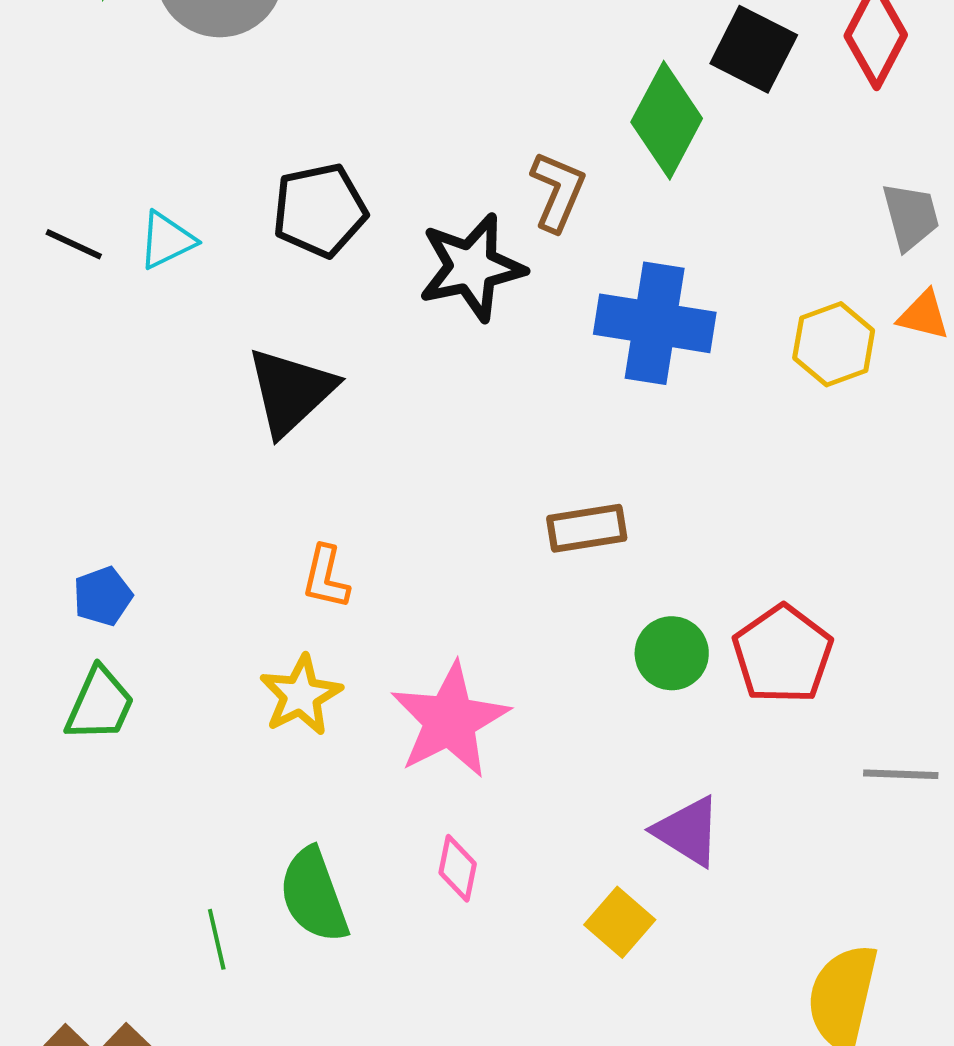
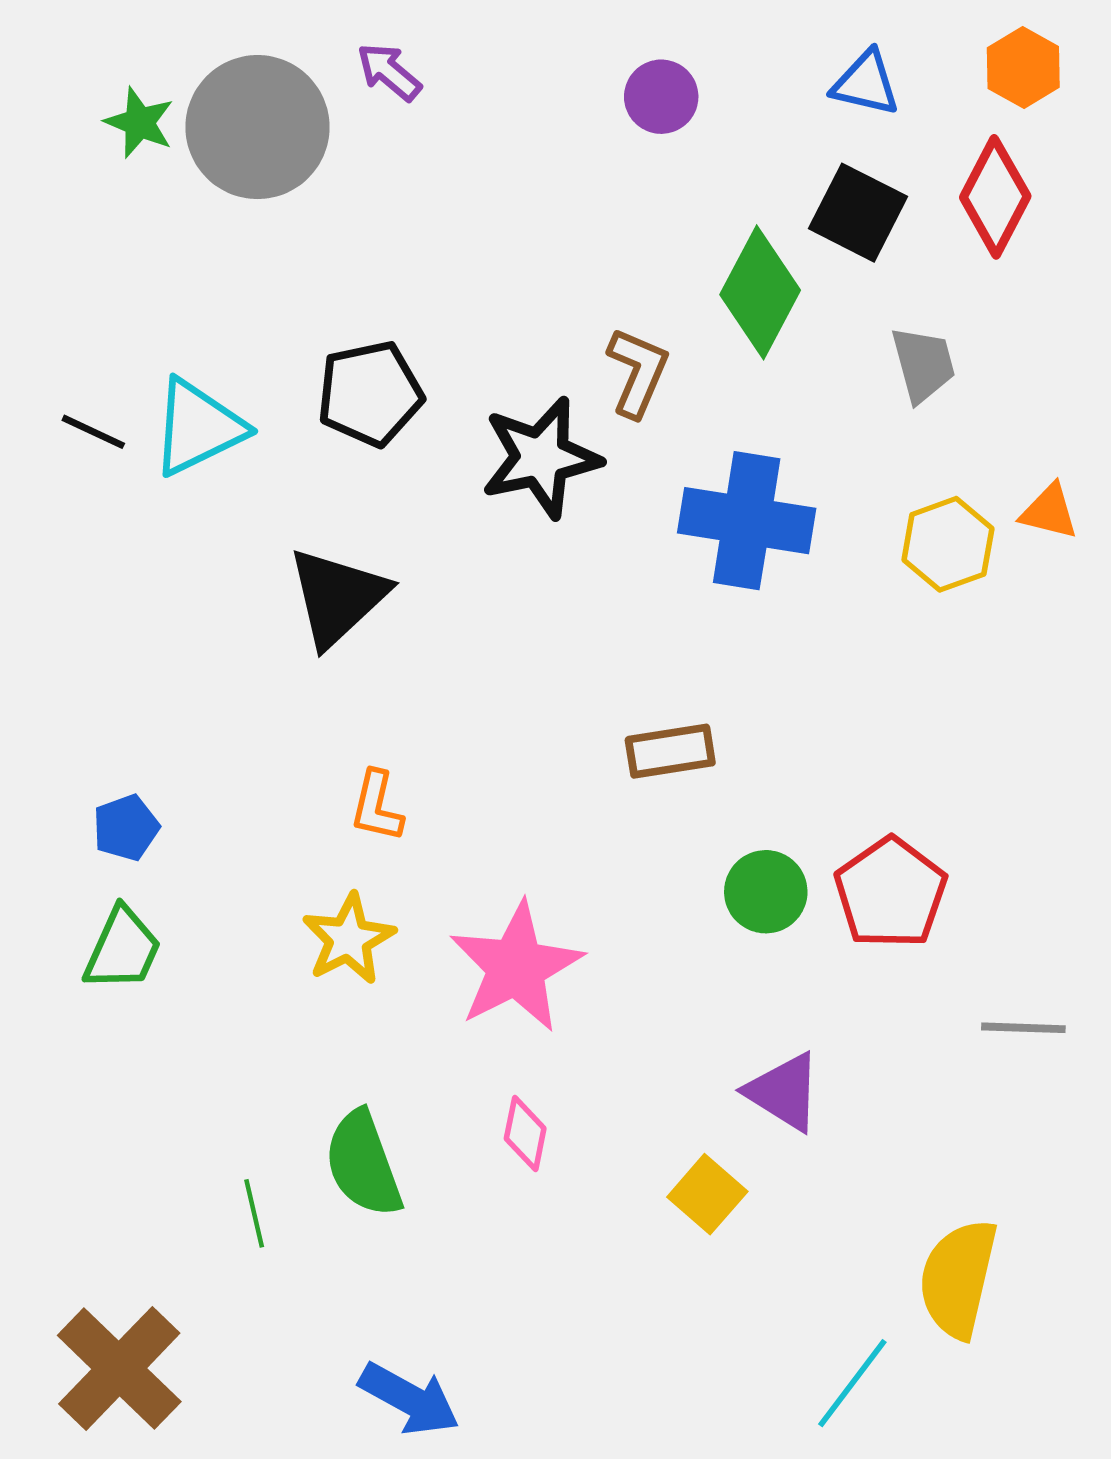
gray trapezoid: (911, 216) -> (923, 364), moved
cyan triangle: (167, 240) -> (198, 427), size x1.5

